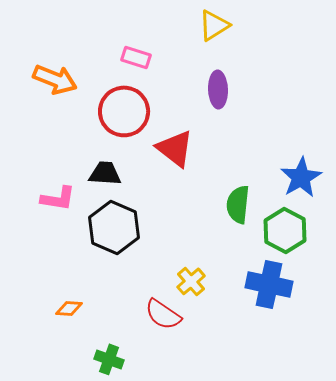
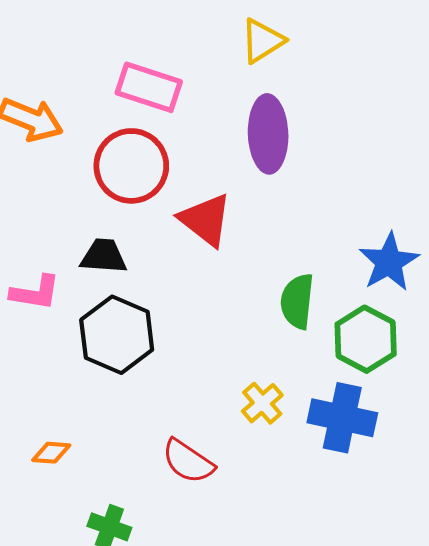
pink rectangle: (136, 57) -> (149, 87), size x1.5
purple ellipse: (218, 89) -> (268, 134), size x1.4
yellow cross: (191, 281) -> (262, 403), moved

